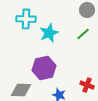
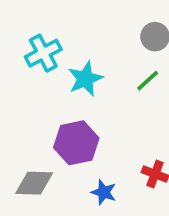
cyan cross: (26, 19) -> (43, 53), turned -30

